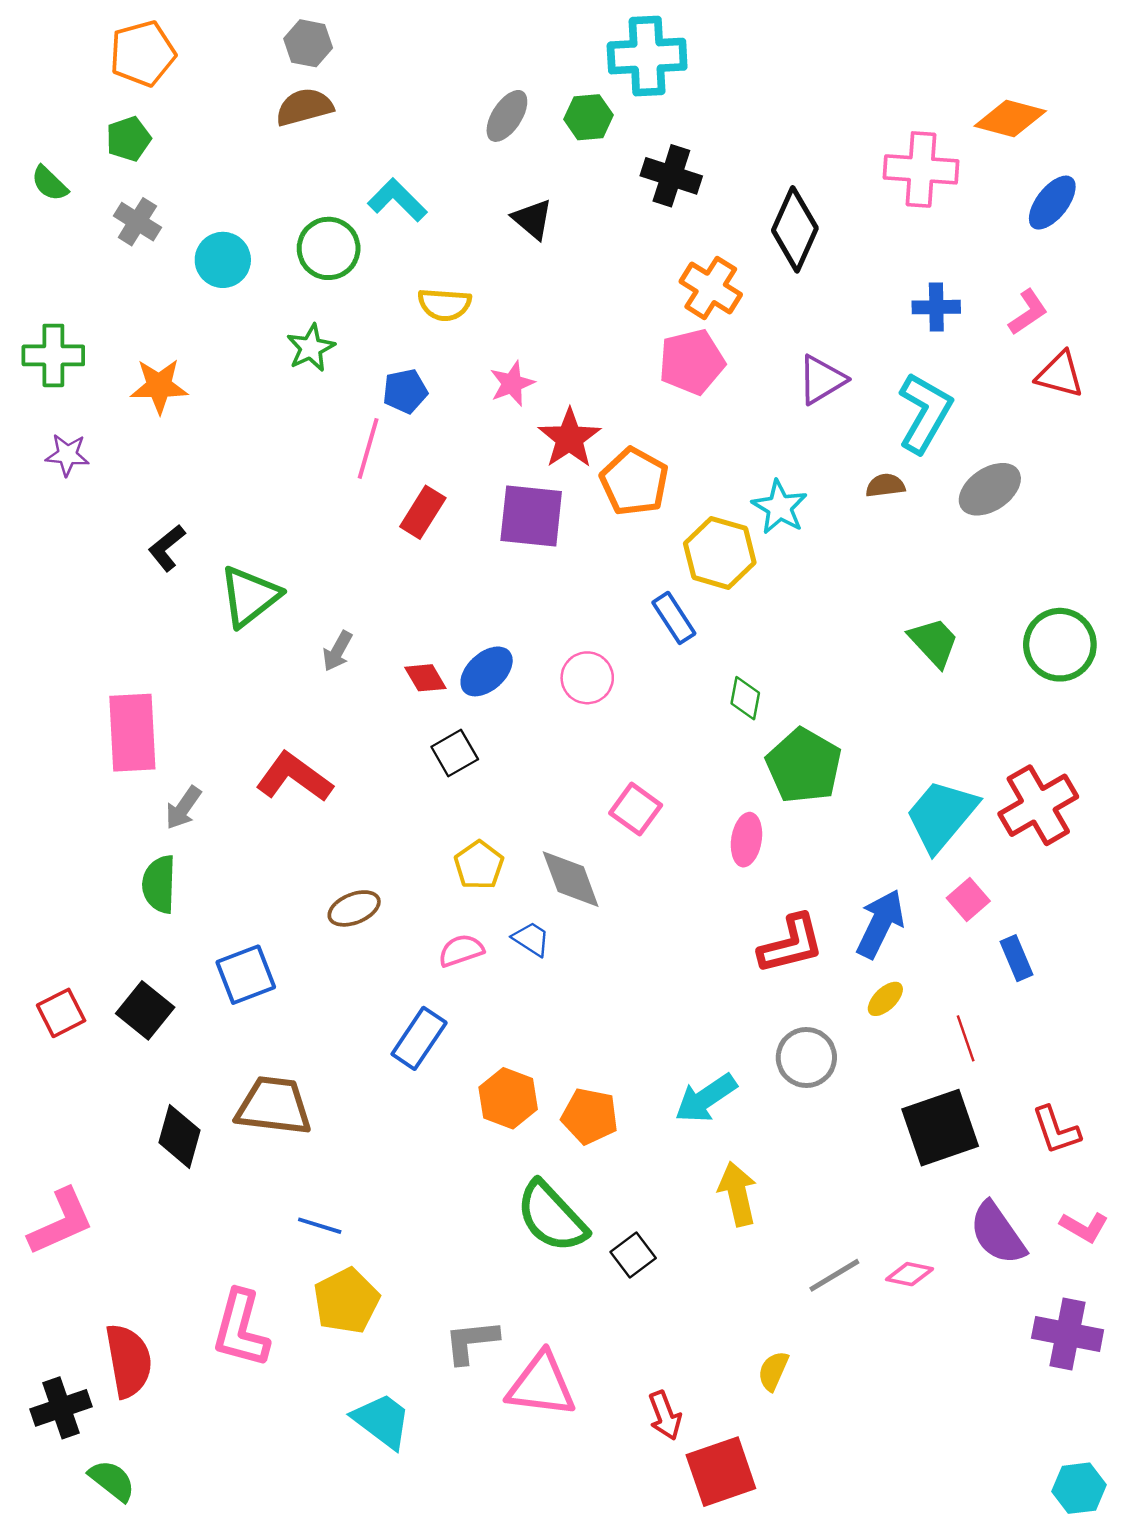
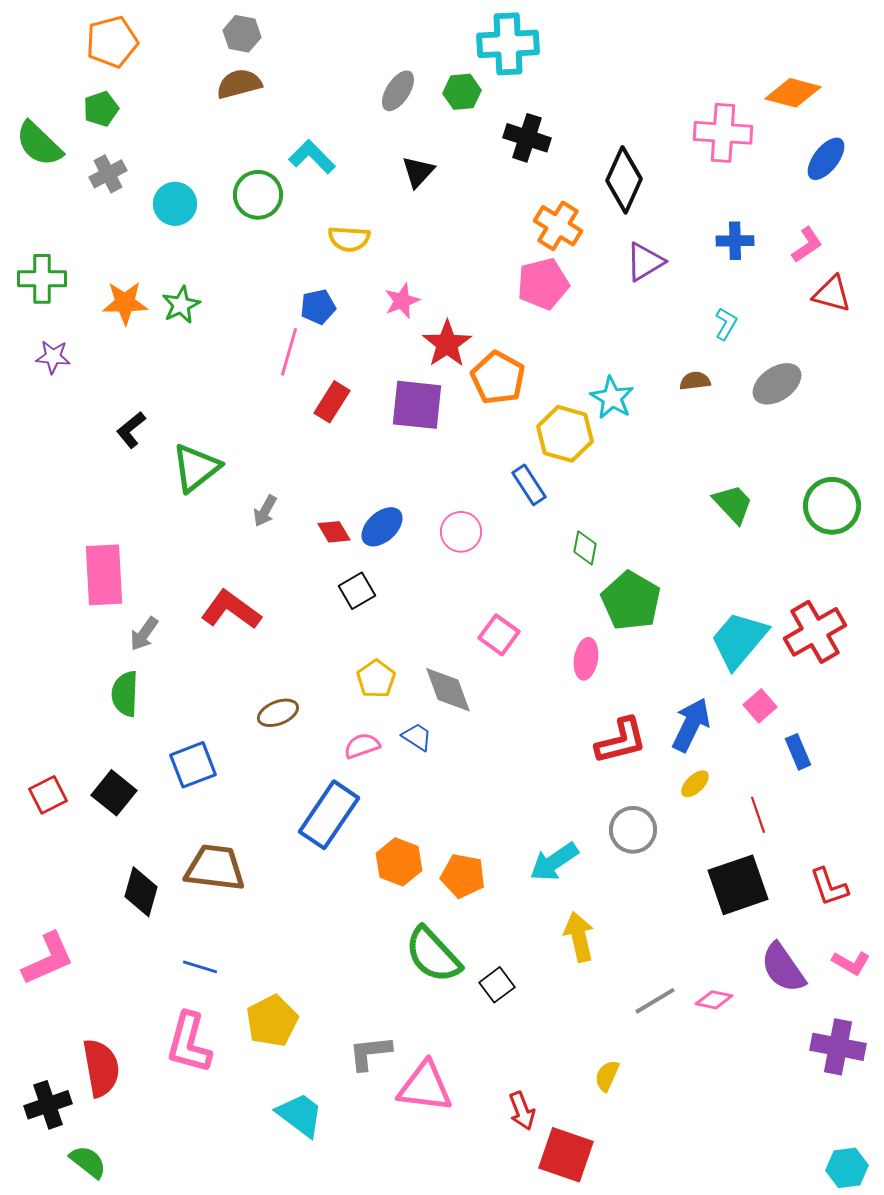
green semicircle: (50, 183) -> (39, 144), size x1.6
black triangle: (532, 219) -> (418, 172), turned 33
gray cross: (137, 222) -> (108, 174), turned 30
green star: (311, 348) -> (181, 305), moved
purple triangle: (822, 380) -> (645, 262), moved
cyan L-shape: (925, 413) -> (726, 324), size x0.5
blue rectangle: (419, 1038) -> (329, 815), size x1.4
blue line: (320, 1226) -> (200, 967), moved
red square: (721, 1472) -> (566, 1155), turned 38

